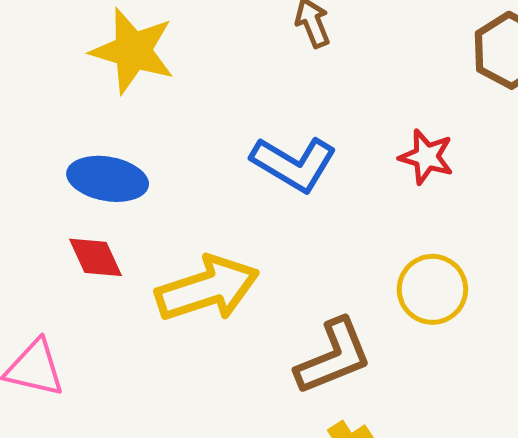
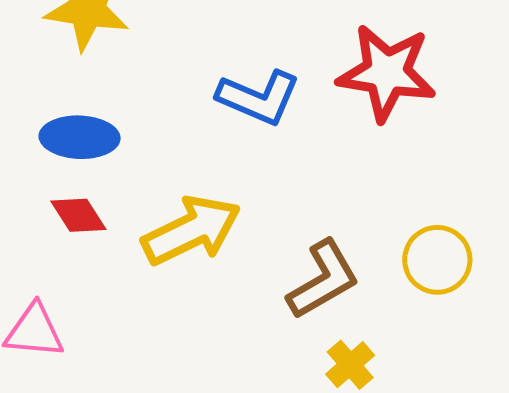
red star: (426, 157) -> (387, 73), size x1.8
yellow circle: (432, 289) -> (437, 260), moved

